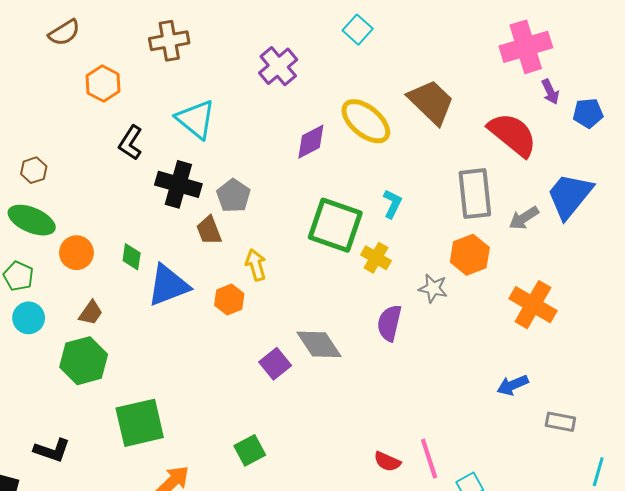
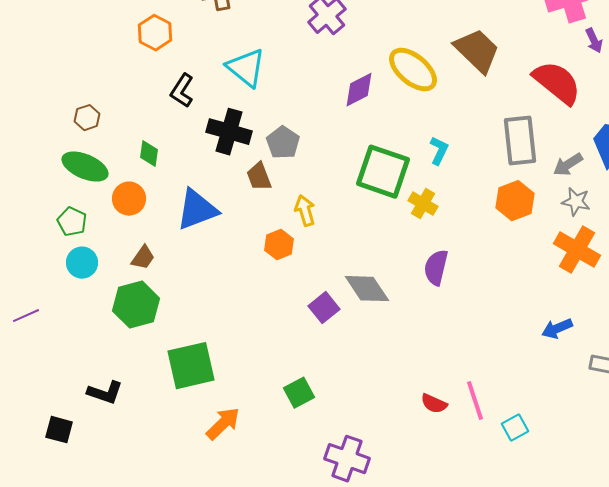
green diamond: (132, 257) -> (149, 154), moved
blue triangle: (168, 285) -> (197, 210), moved
gray star: (433, 288) -> (576, 202), moved

